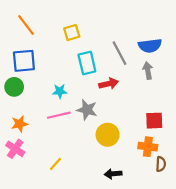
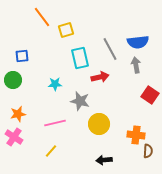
orange line: (26, 25) -> (42, 17), moved
blue square: (24, 61) -> (22, 56), size x0.6
pink line: (59, 115) -> (55, 123), moved
red square: (154, 121) -> (150, 95), moved, turned 36

